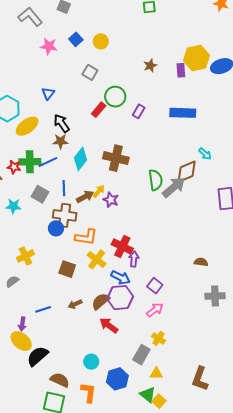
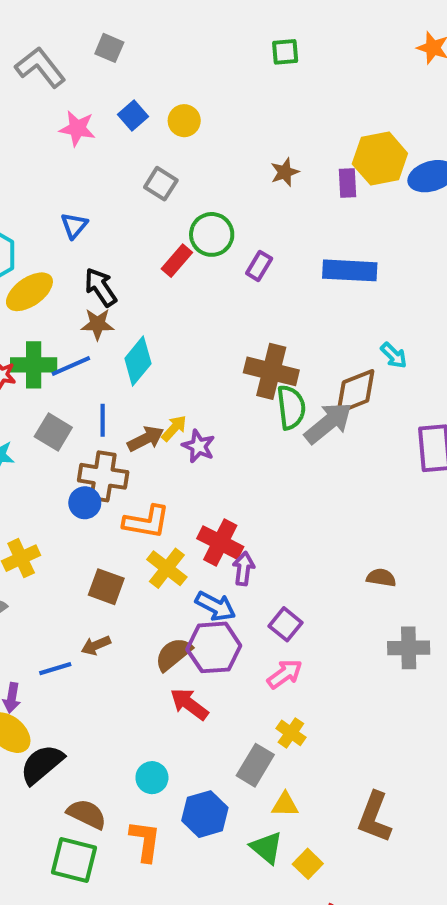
brown cross: (116, 158) -> (271, 371), moved
brown arrow: (75, 304) -> (96, 645), moved
yellow square: (159, 401) -> (308, 864), moved

